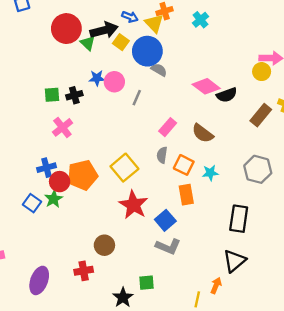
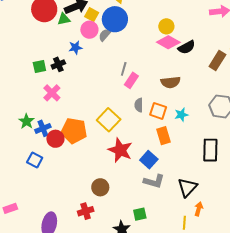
green triangle: (88, 43) -> (64, 19), turned -48
gray semicircle: (159, 70) -> (105, 35), moved, turned -72
yellow circle: (262, 72) -> (166, 26), moved
pink circle: (114, 82) -> (89, 30), moved
gray line: (137, 98) -> (124, 69), moved
pink rectangle: (168, 127) -> (131, 80), moved
brown semicircle: (203, 133) -> (171, 82), turned -36
orange pentagon: (83, 175) -> (74, 131), turned 30
green star: (54, 199) -> (26, 121), moved
black triangle: (234, 261) -> (187, 187), moved

